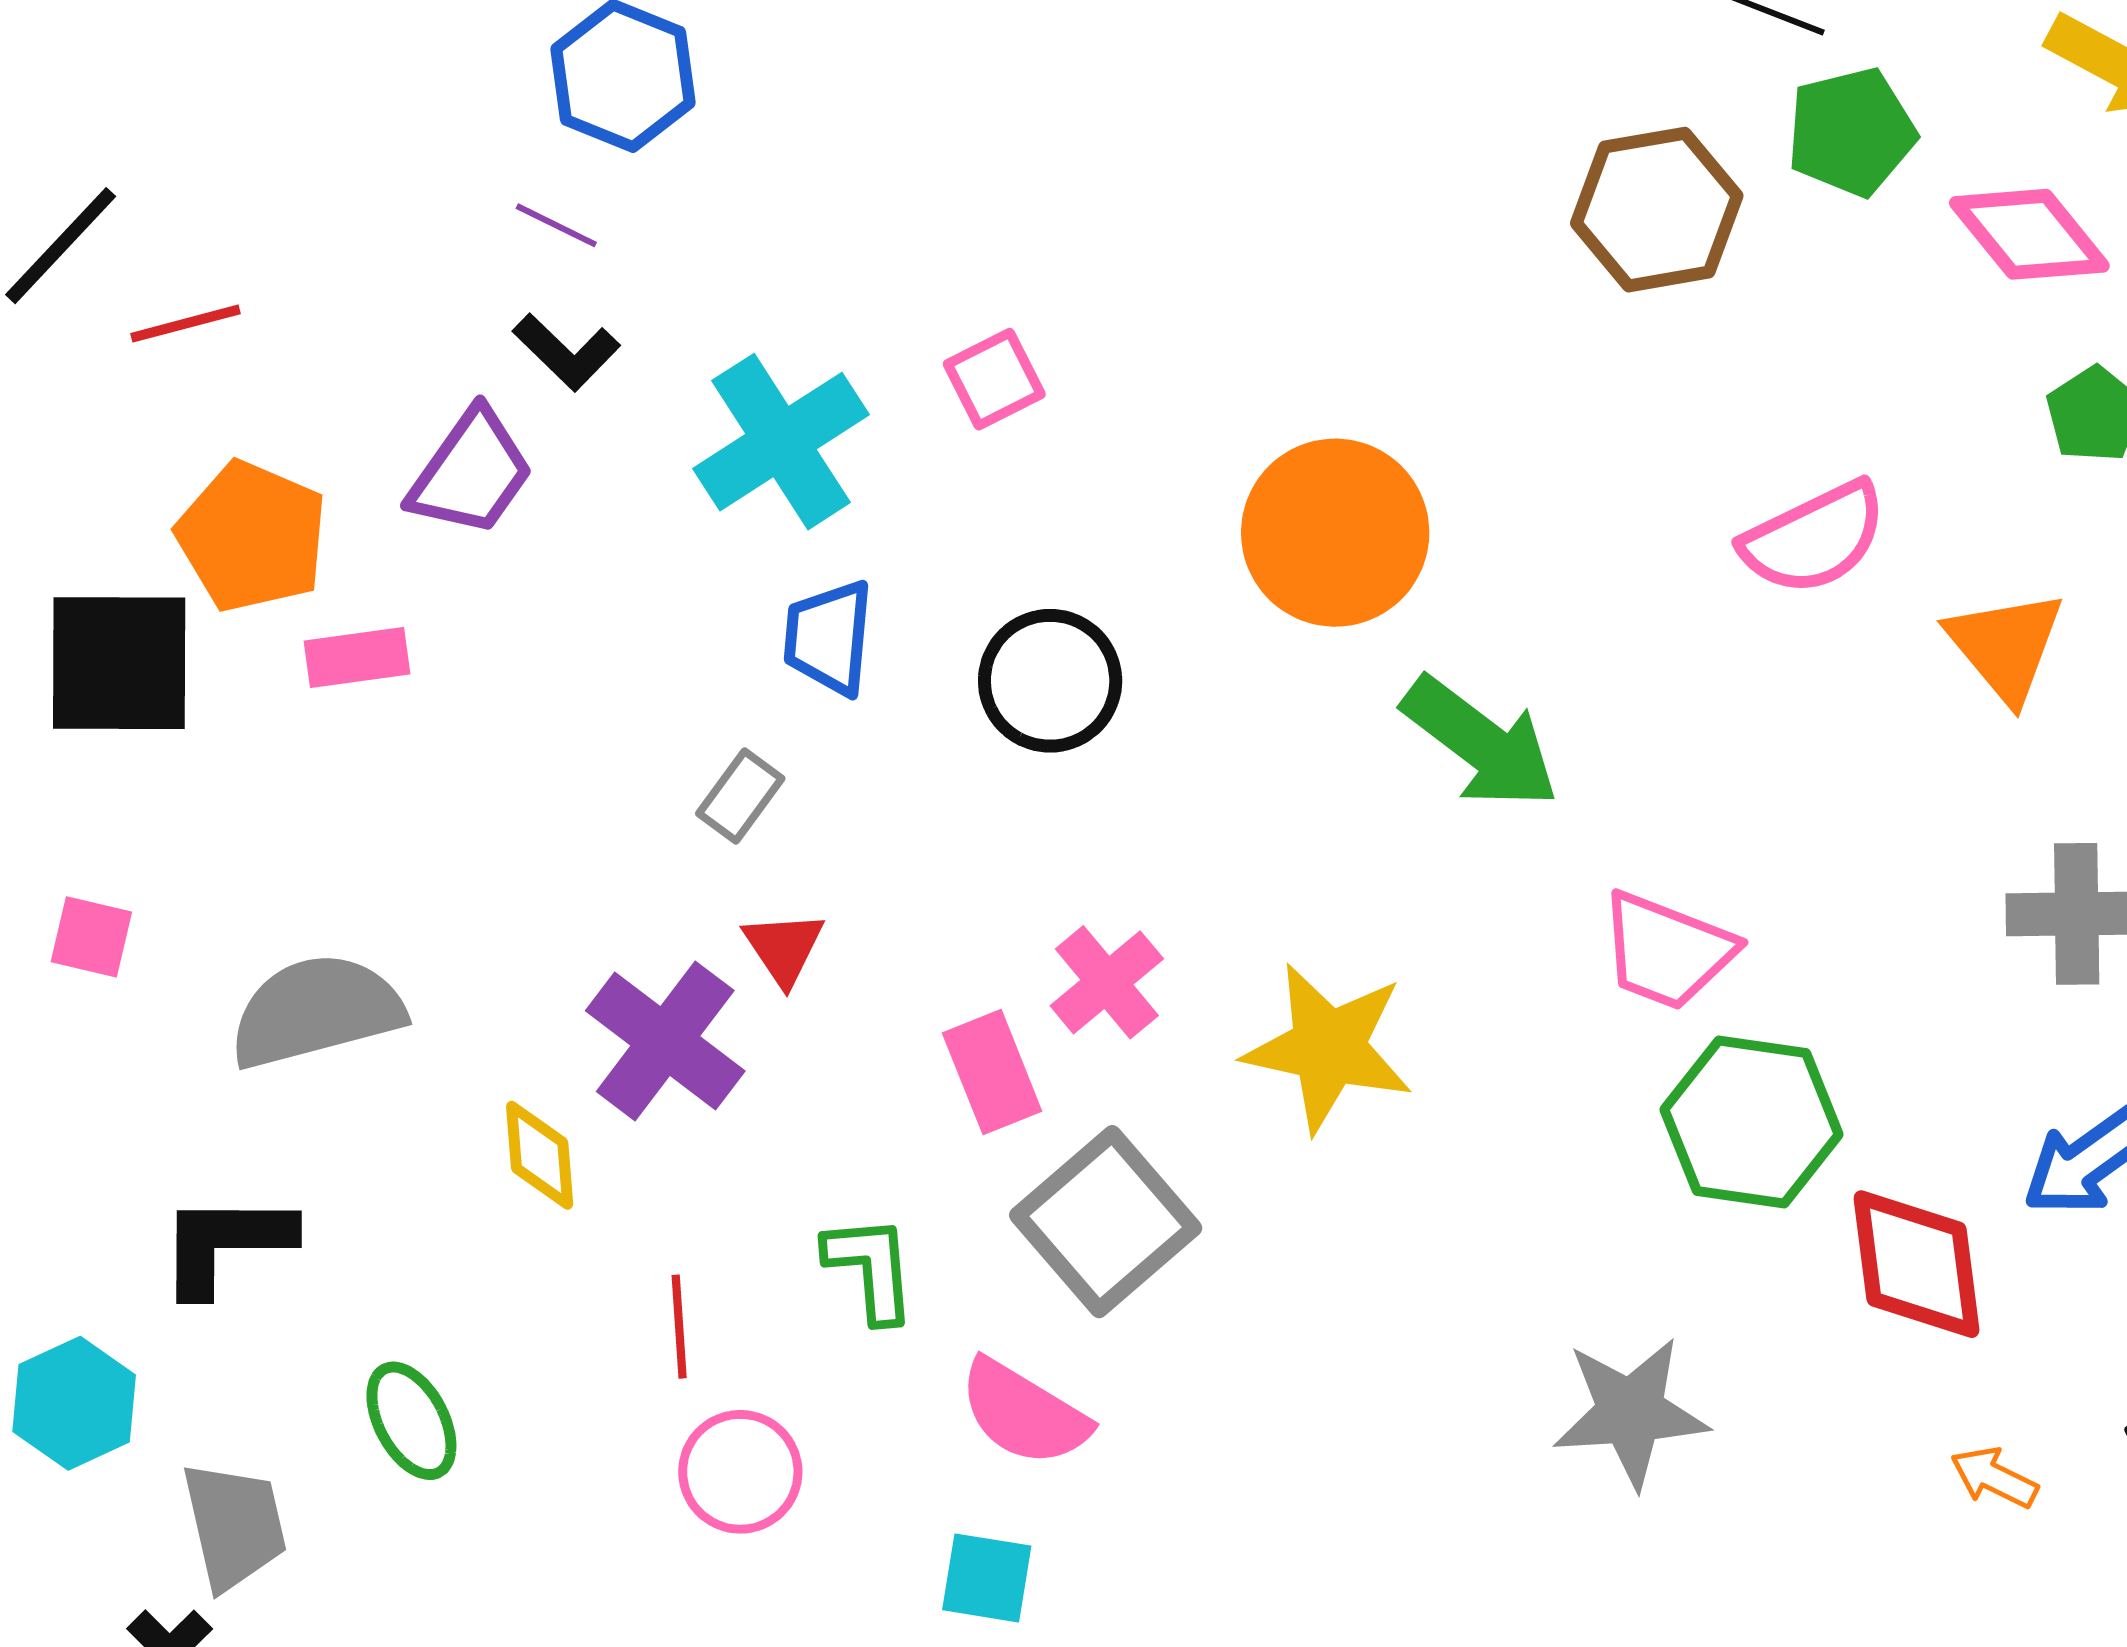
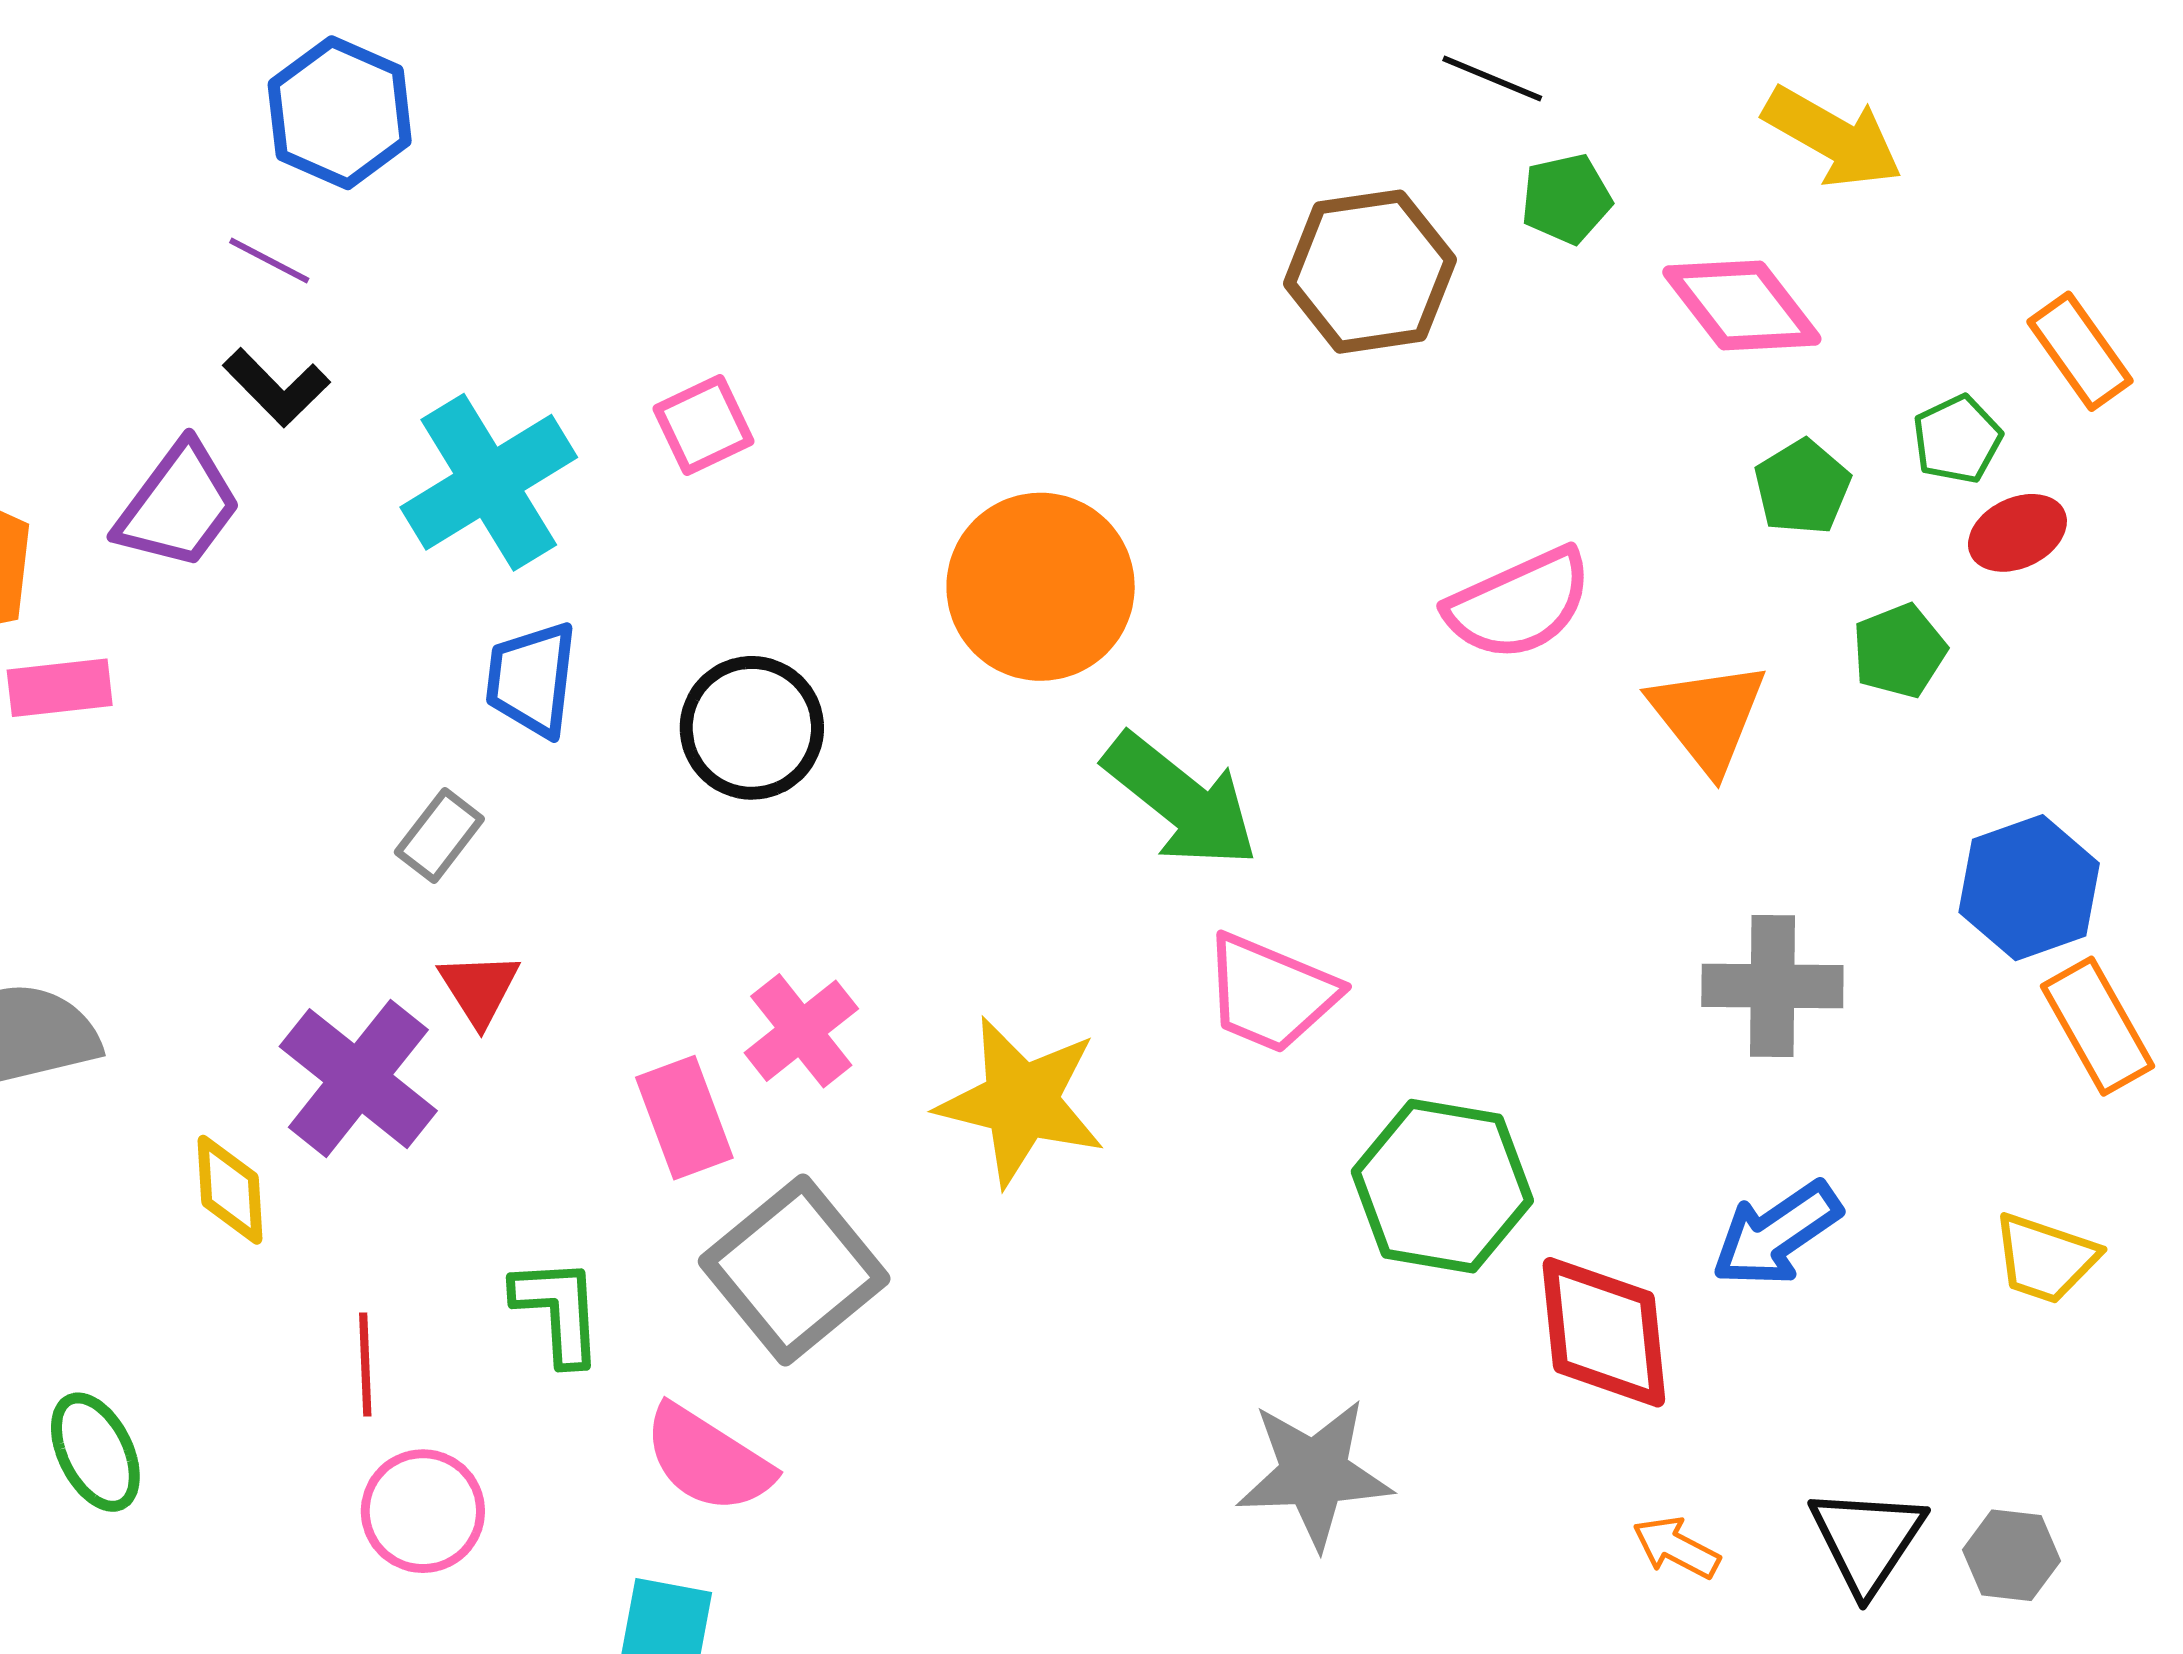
green pentagon: (1851, 132) -> (1566, 199), size x0.7
pink trapezoid: (1667, 951) -> (1271, 993), moved

